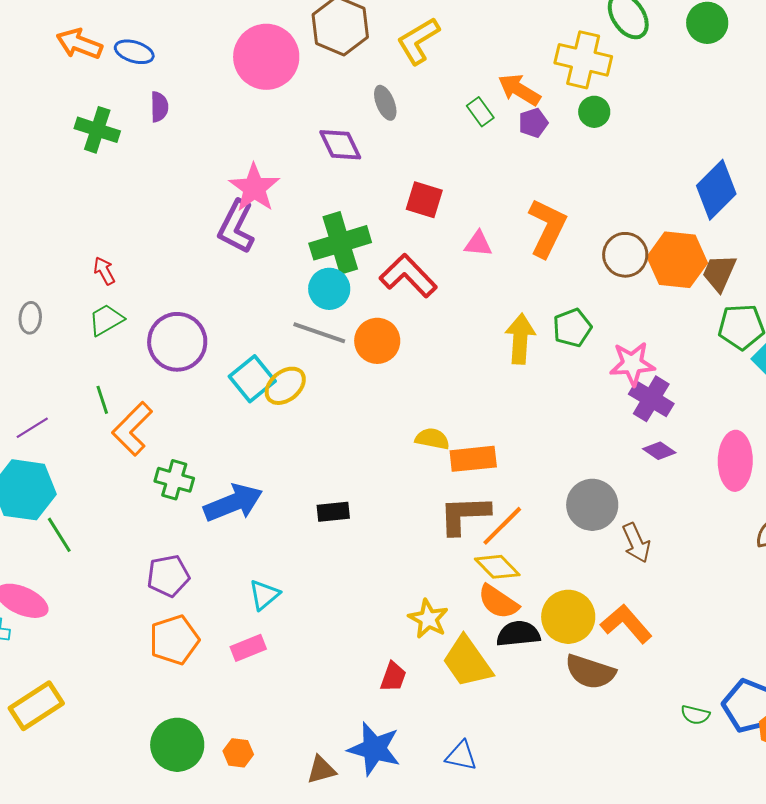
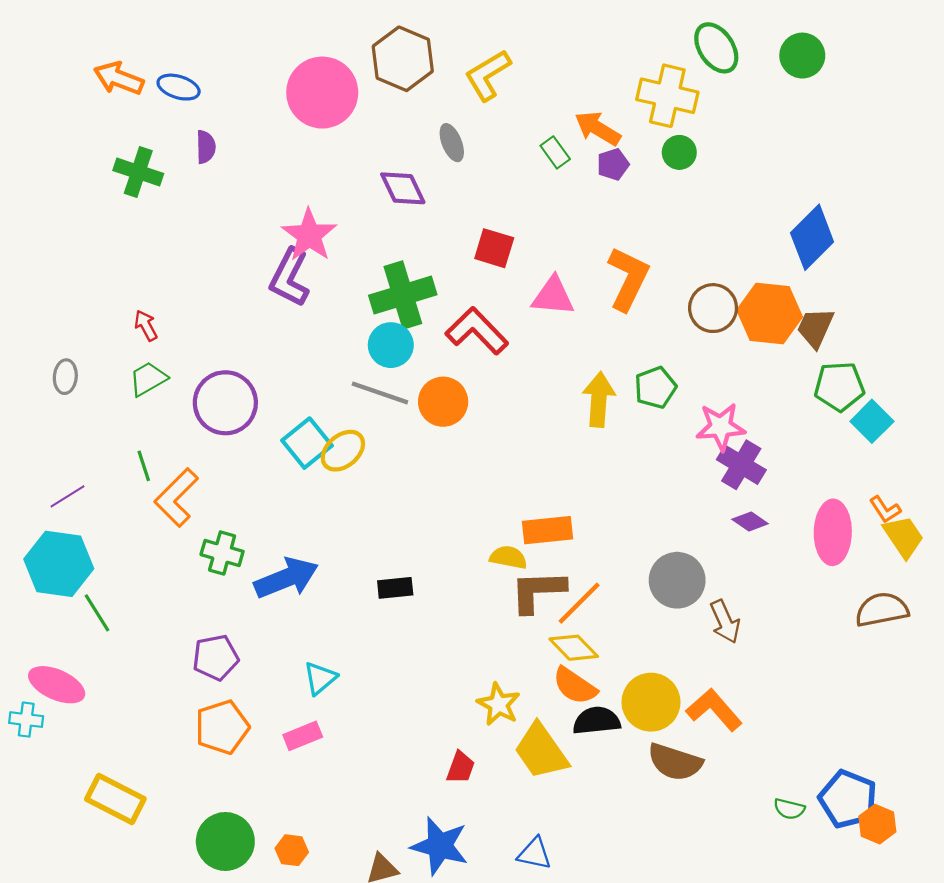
pink triangle: (478, 244) -> (553, 296), size x1.4
yellow semicircle: (432, 439) -> (508, 557), moved
yellow rectangle: (36, 706) -> (115, 799), moved, turned 60

